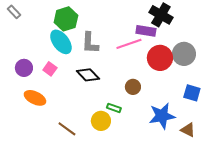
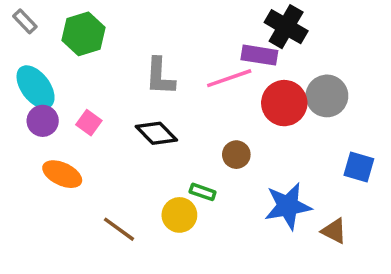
green hexagon: (66, 19) -> (84, 34), moved
cyan ellipse: (61, 42) -> (36, 87), moved
blue square: (192, 93) -> (359, 167), moved

